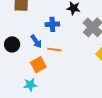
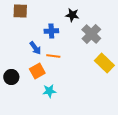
black circle: (12, 44) -> (11, 77), moved
cyan star: (30, 85) -> (49, 91), moved

